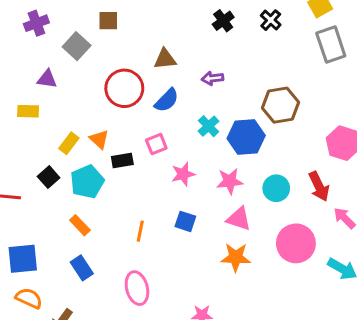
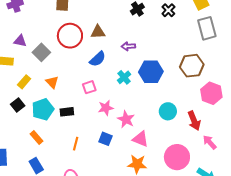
gray square: (77, 46) -> (41, 52), moved
red circle: (124, 88) -> (70, 36), moved
brown hexagon: (280, 105) -> (192, 66), moved
blue hexagon: (246, 137) -> (151, 72), moved
yellow rectangle: (69, 143) -> (24, 82), moved
black rectangle: (122, 160) -> (67, 112), moved
pink star: (230, 181) -> (126, 119), moved, turned 30
cyan circle: (276, 188) -> (168, 111), moved

